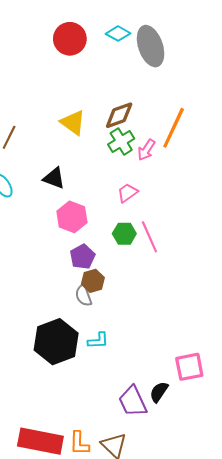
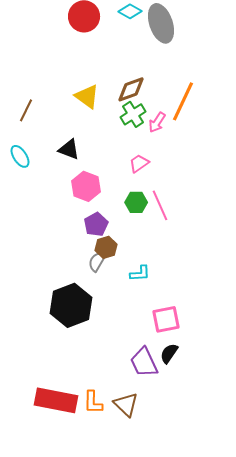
gray semicircle: (83, 296) -> (97, 261), turned 50
cyan L-shape: (98, 341) -> (140, 273), moved
pink square: (189, 367) -> (166, 319), moved

